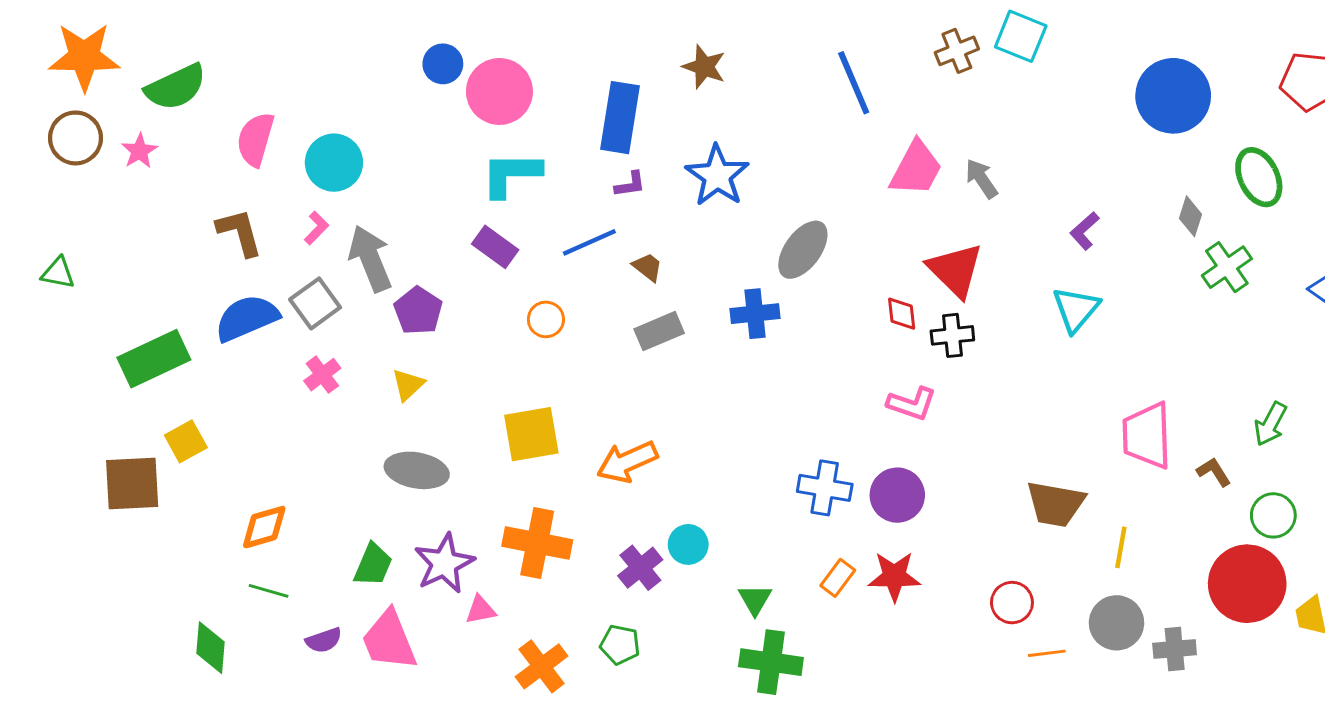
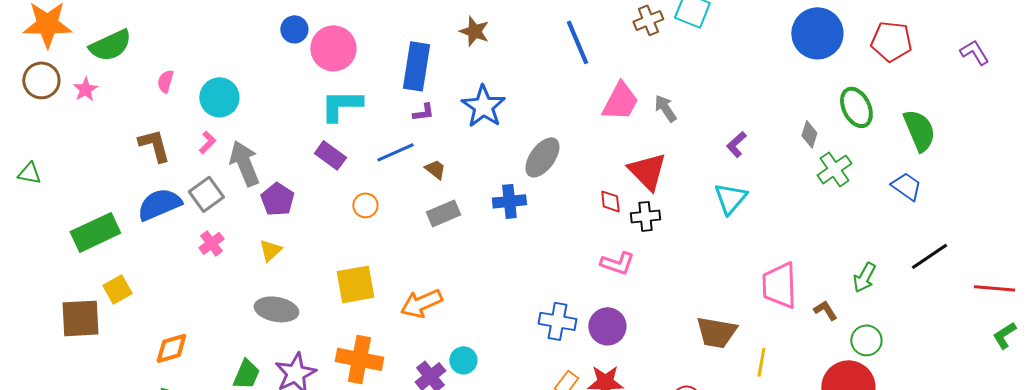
blue circle: (1173, 96) -> (817, 33), moved
pink semicircle: (256, 139) -> (165, 81), size x0.6

